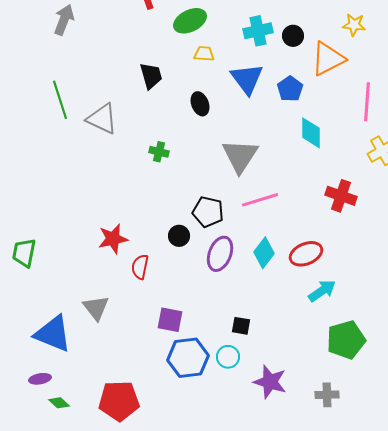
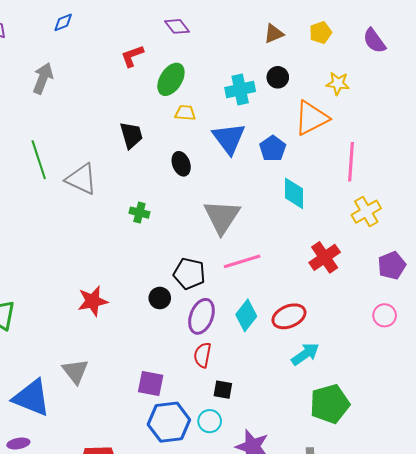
green ellipse: (190, 21) -> (171, 79), turned -32
black circle: (293, 36) -> (278, 77), moved
red cross: (341, 196) -> (325, 257), turned 36
red semicircle: (140, 267) -> (203, 355), moved

